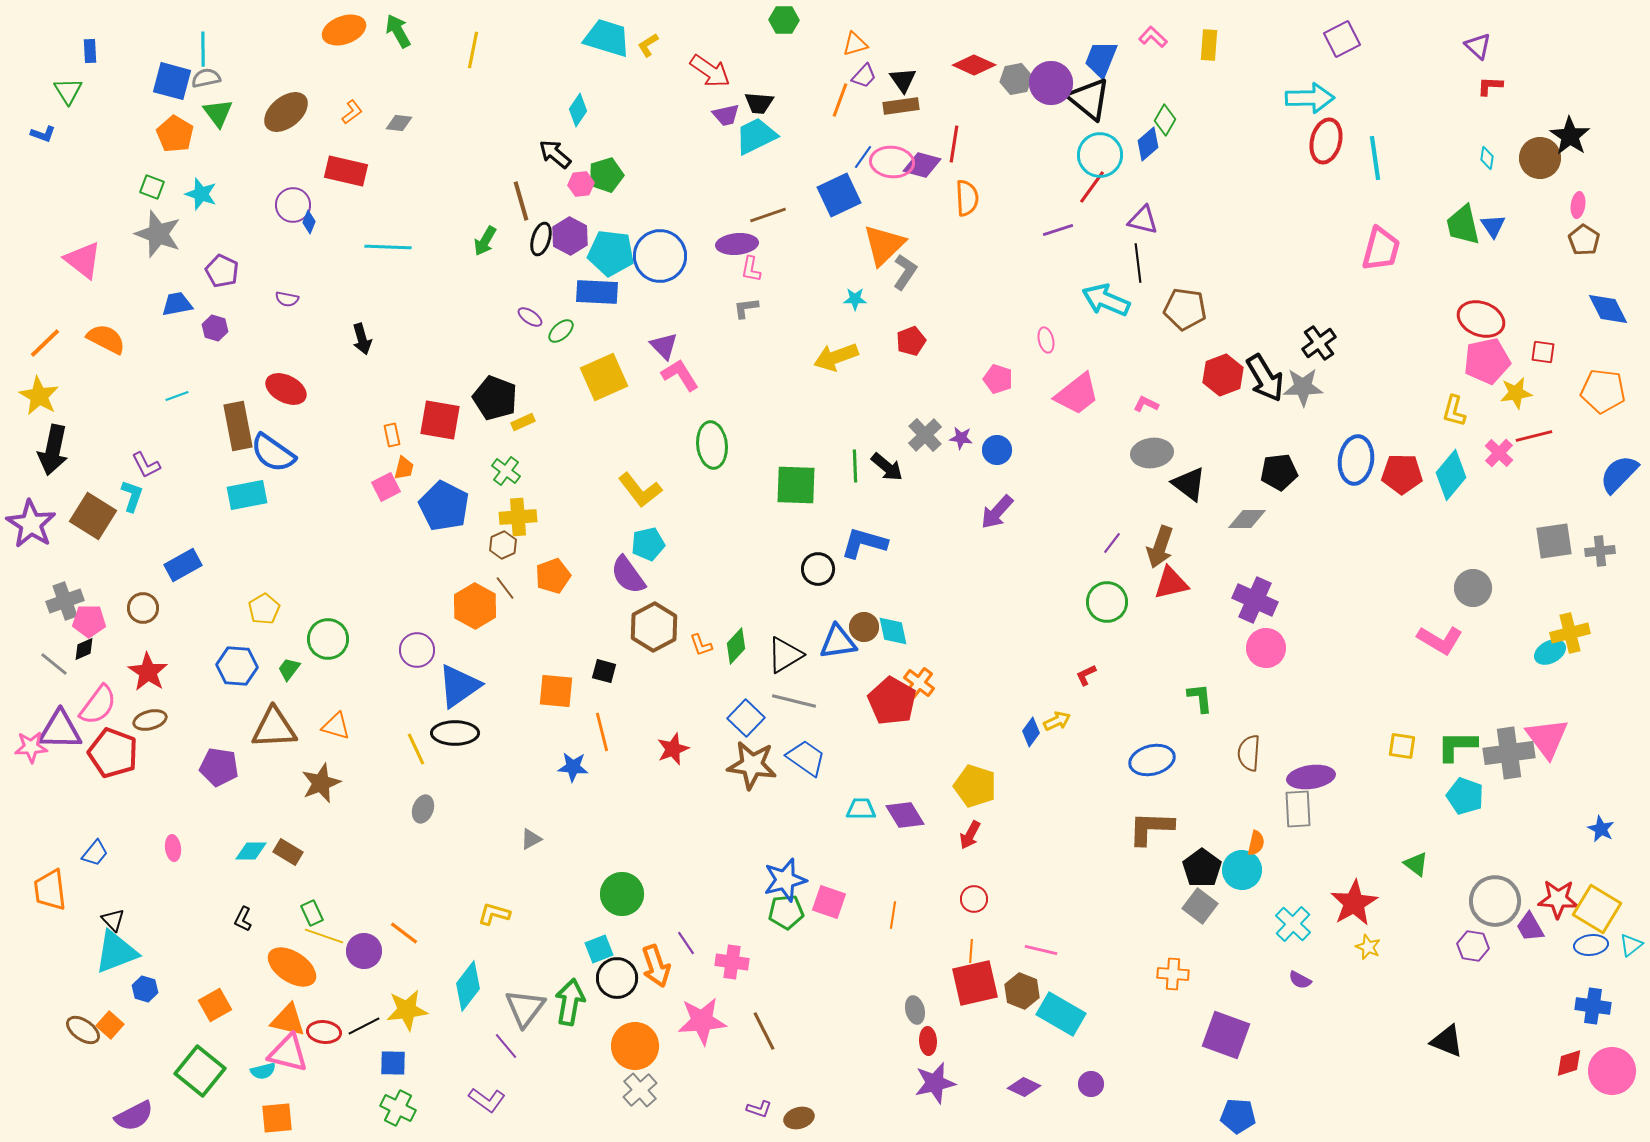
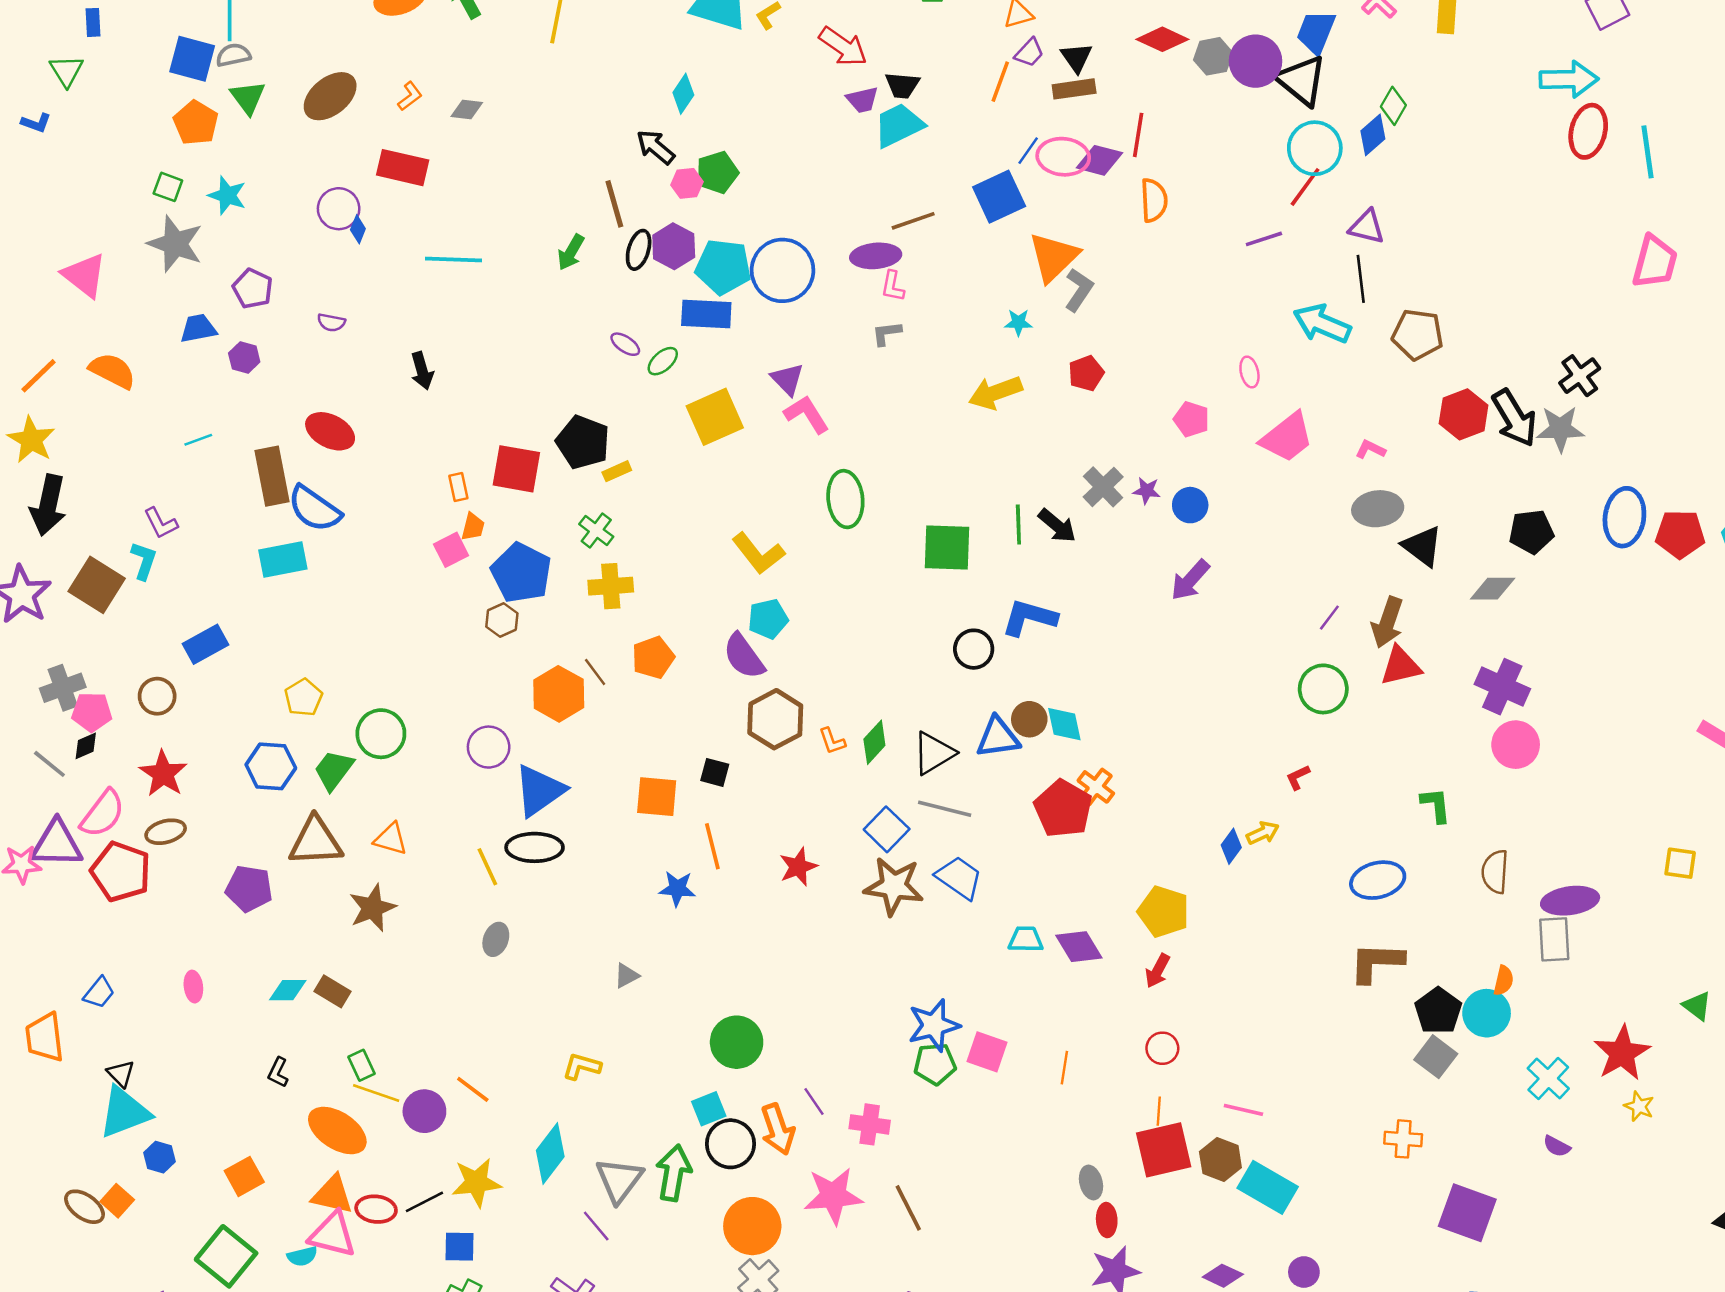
brown hexagon: (503, 545) -> (502, 620), moved
green trapezoid: (289, 669) -> (334, 770), size x1.5

